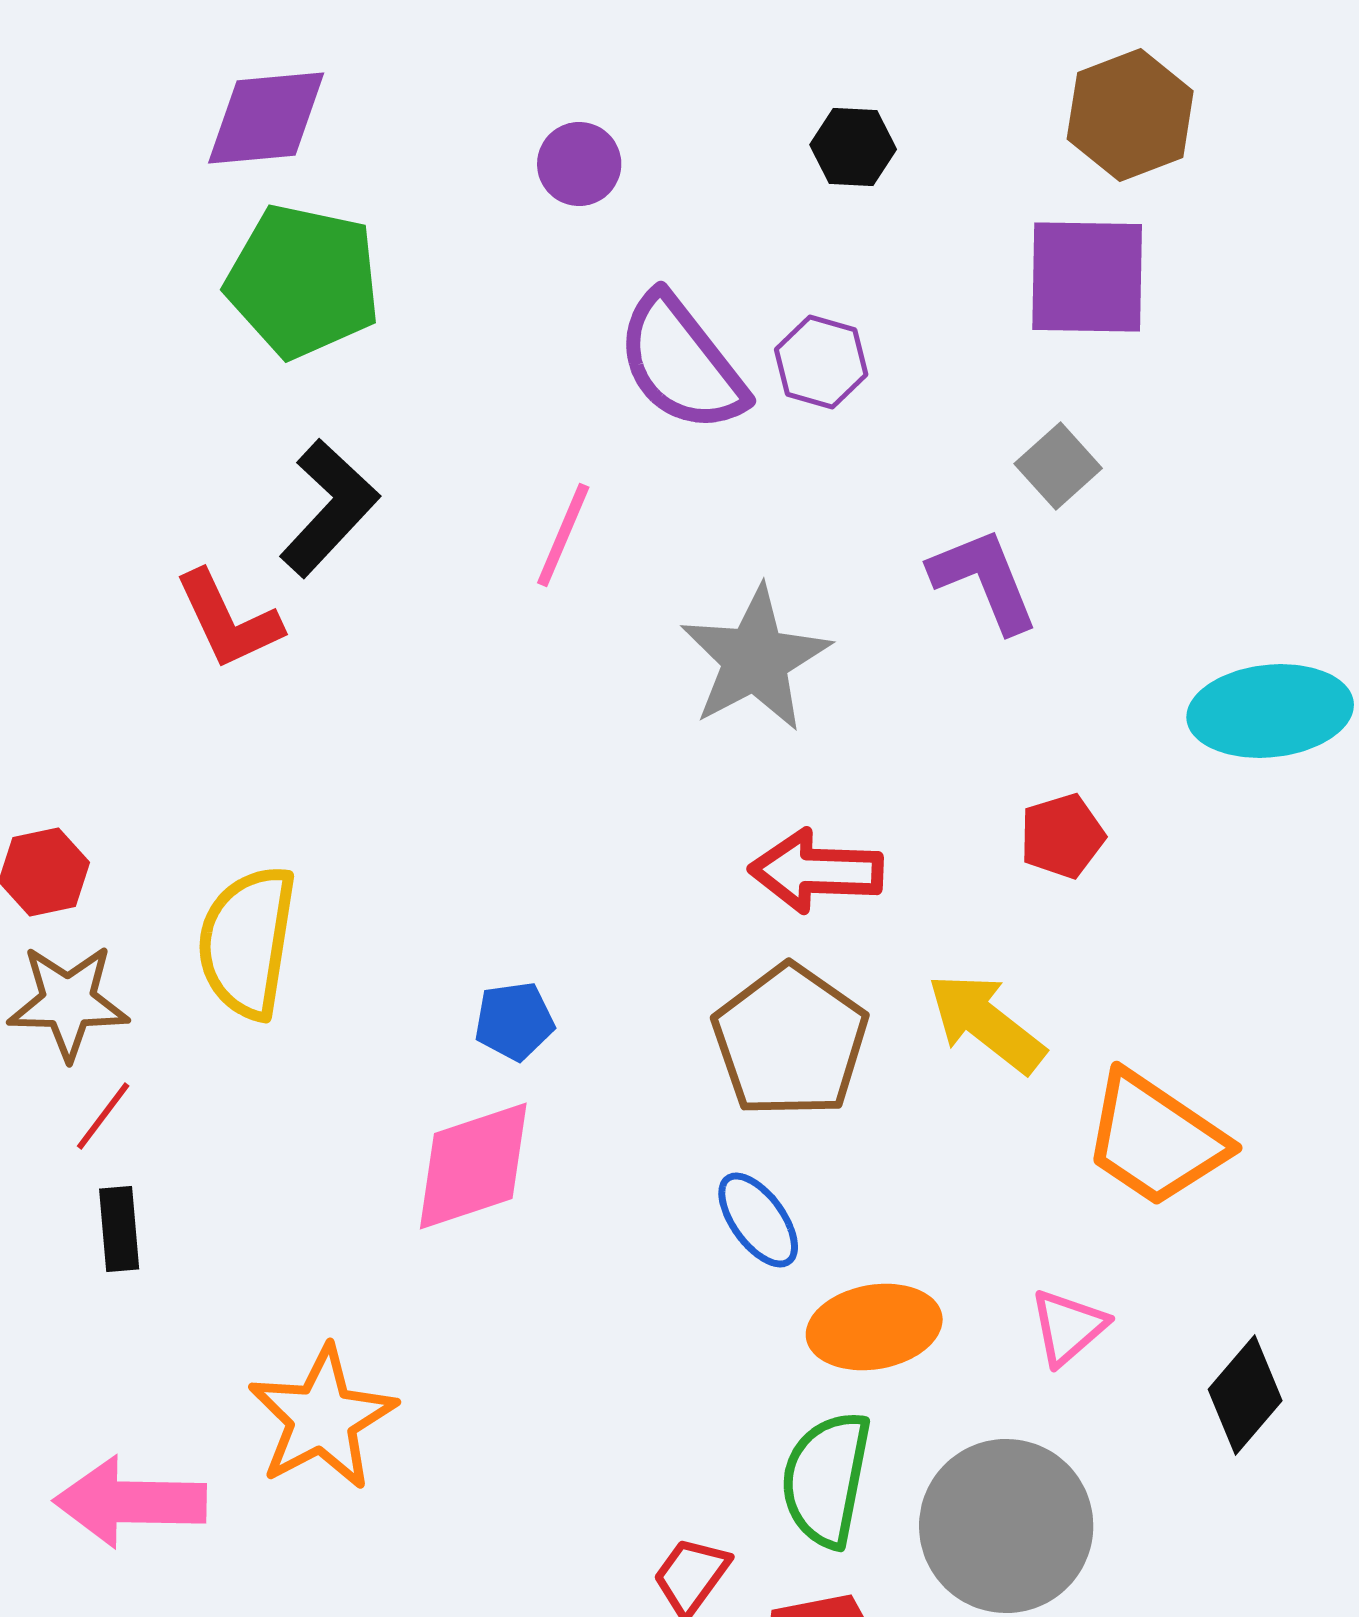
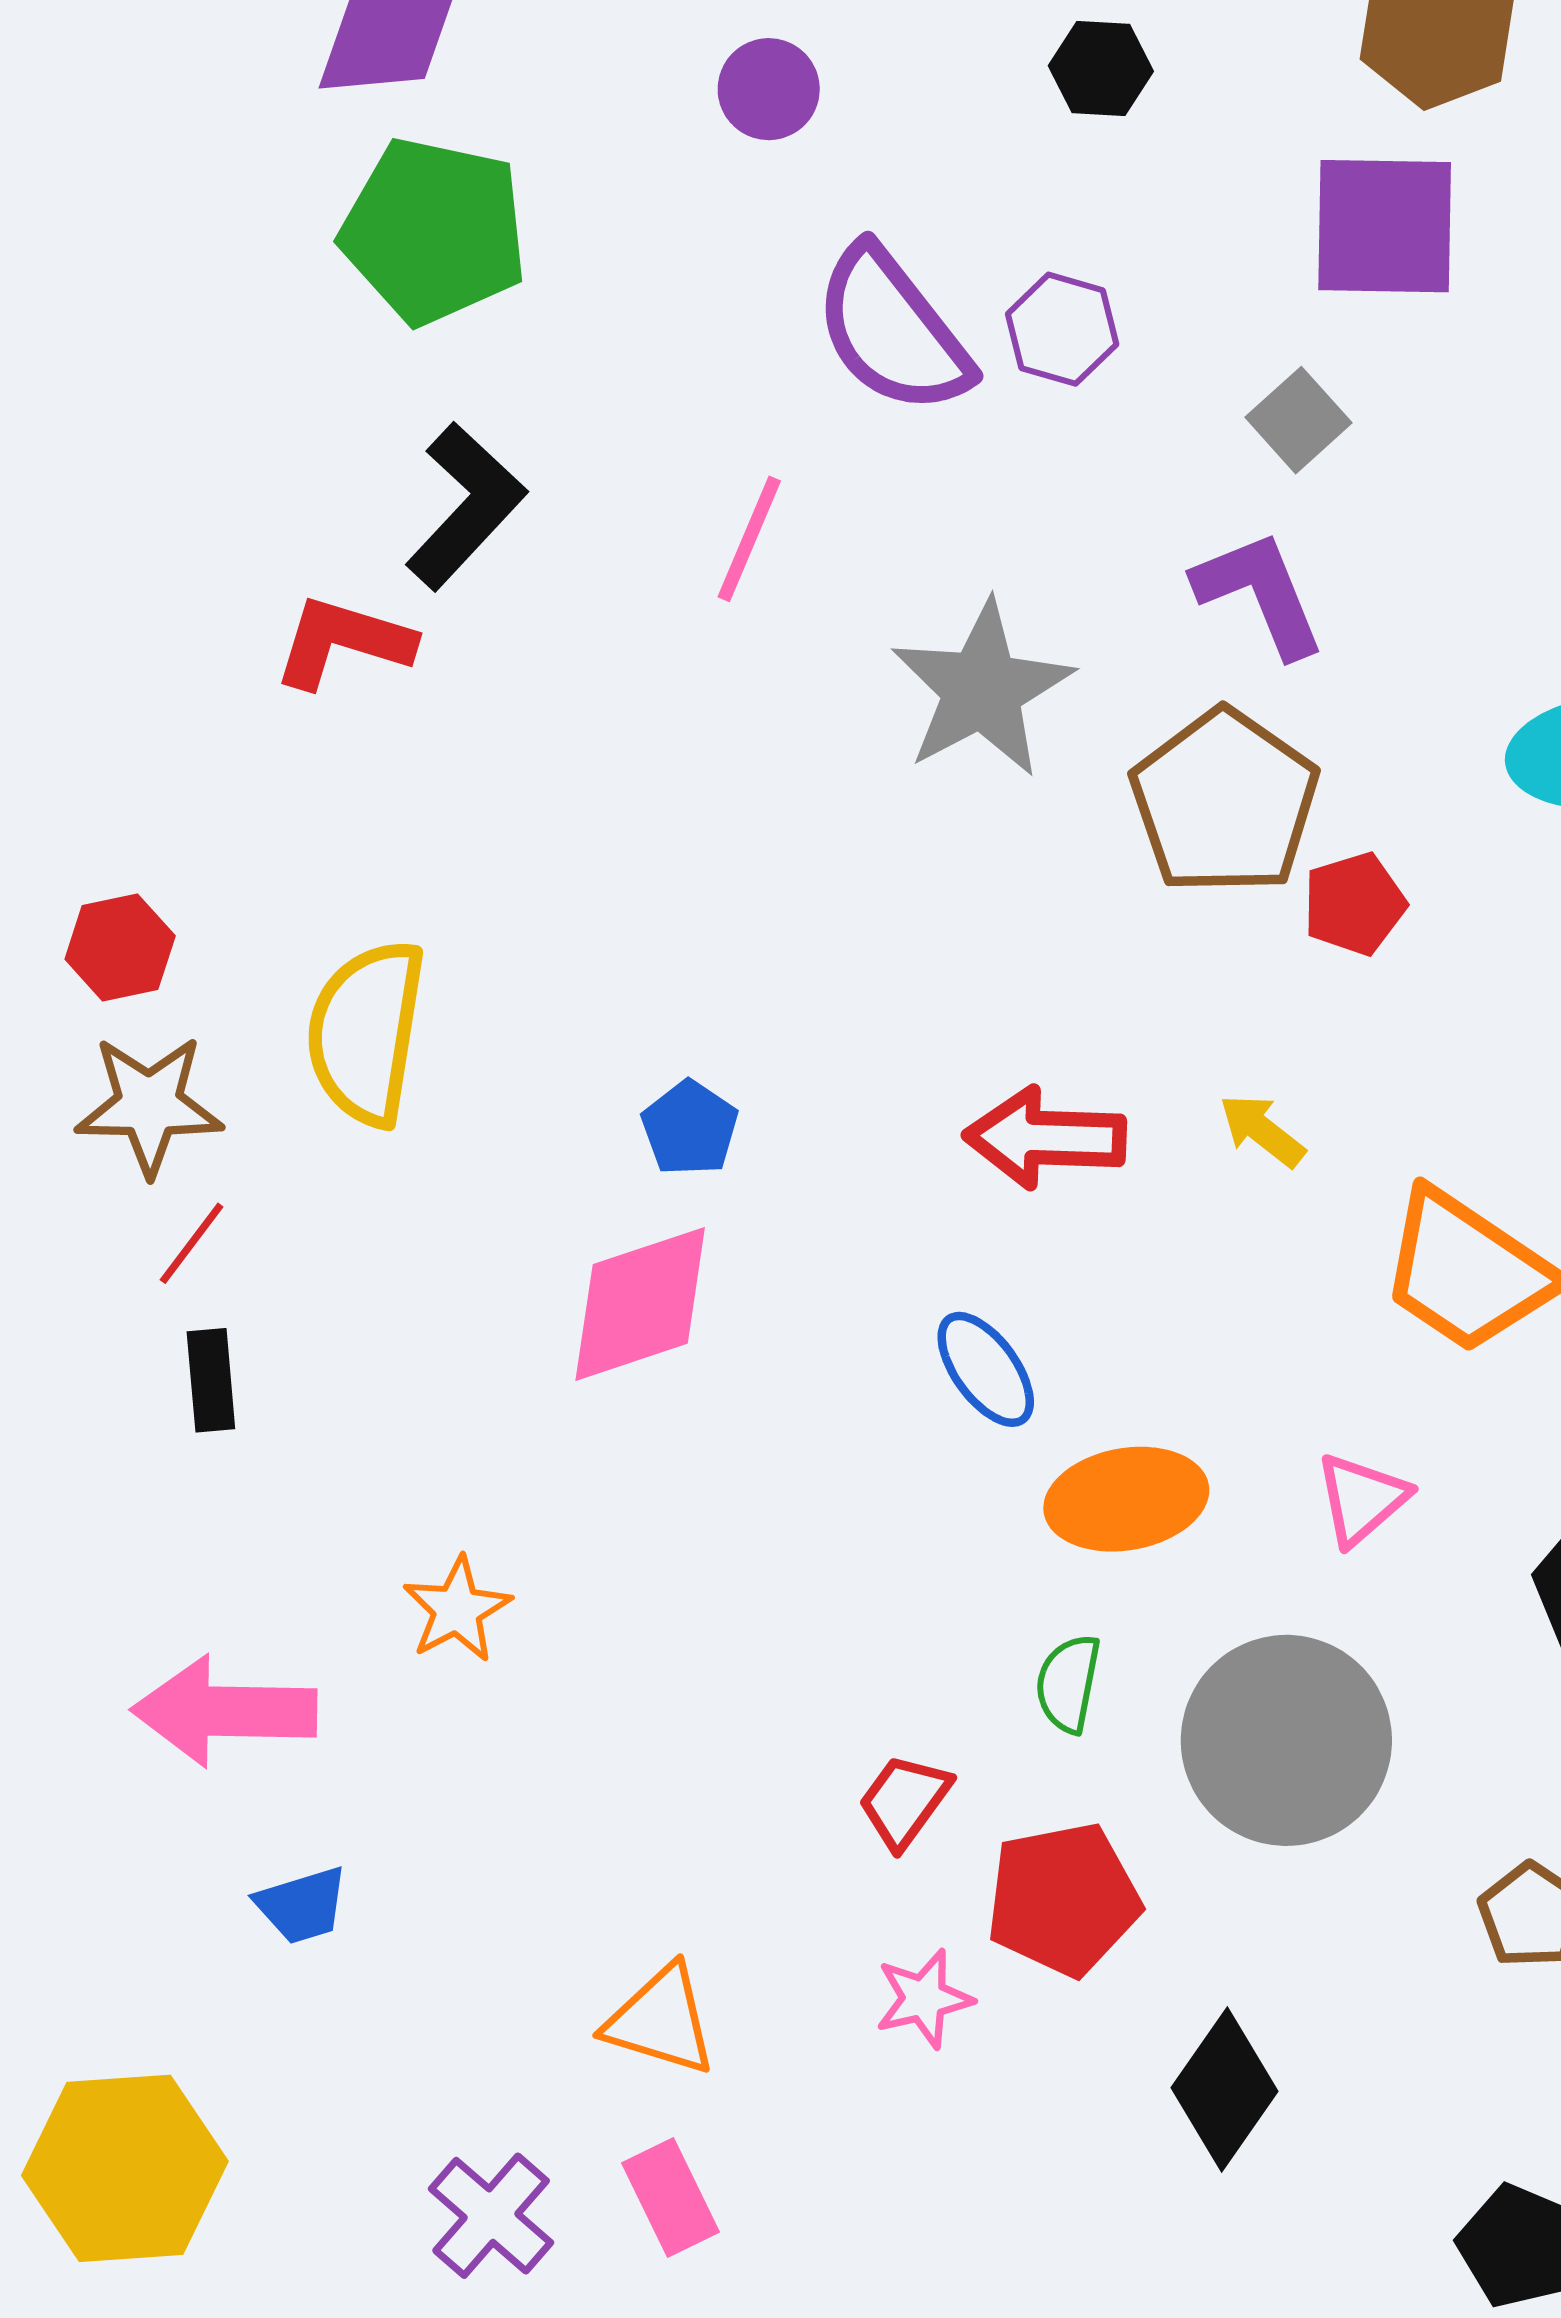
gray square: (1058, 466) -> (1298, 420), moved
red L-shape: (228, 620) -> (343, 642), turned 132
red arrow: (816, 871) -> (1045, 1138), moved
blue pentagon: (514, 1021) -> (690, 1128), turned -30
yellow arrow: (986, 1023) -> (1262, 1131), size x0.6
brown pentagon: (790, 1041) -> (1225, 802), moved
orange star: (322, 1418) -> (457, 1609), size x0.6
green semicircle: (826, 1479) -> (1068, 1683), size x0.6

